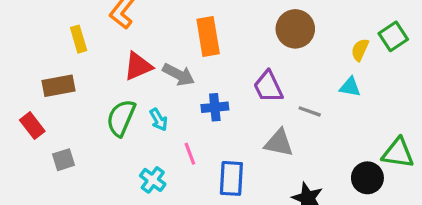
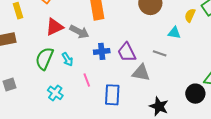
purple trapezoid: (268, 87) -> (127, 52), moved
cyan triangle: (350, 87) -> (174, 33), moved
cyan cross: (153, 180) -> (55, 93), moved

